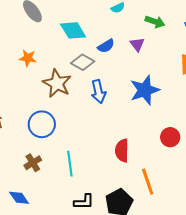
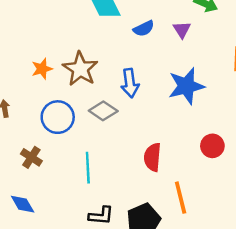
orange star: (28, 58) -> (42, 69), moved, turned -30
gray diamond: (83, 62) -> (103, 111), moved
brown cross: (33, 163) -> (31, 157), moved, turned -30

